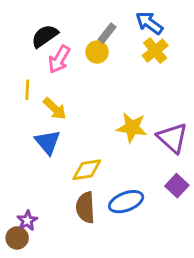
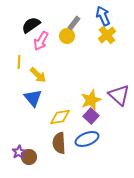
blue arrow: (149, 23) -> (103, 16), turned 30
yellow star: (132, 128) -> (91, 100), moved, turned -30
purple square: (177, 186) -> (91, 116), moved
brown circle: (17, 238) -> (29, 157), moved

